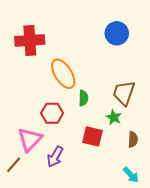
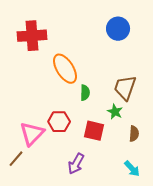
red hexagon: (52, 113) -> (59, 122), moved
purple arrow: (55, 157) -> (76, 164), moved

